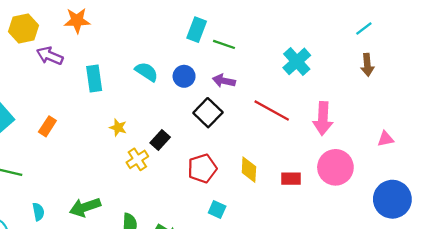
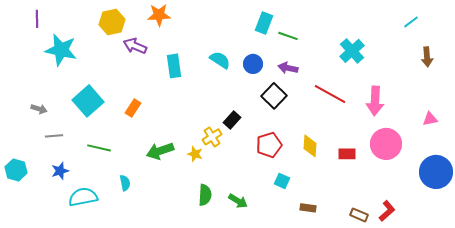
brown arrow: (367, 65) -> (427, 57), moved
yellow star: (118, 127) -> (195, 154), moved
green arrow: (85, 207) -> (160, 151), moved

